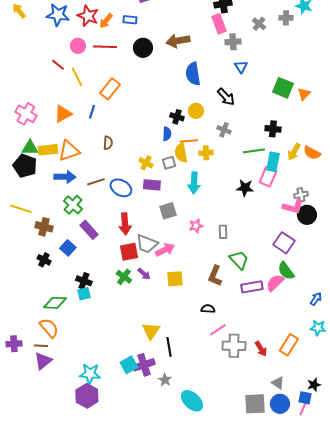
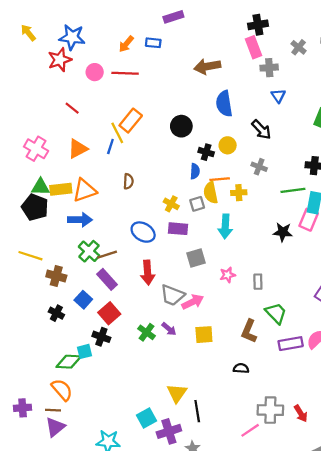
red star: (88, 16) -> (60, 60), moved, turned 30
black circle: (143, 48) -> (181, 126), moved
red line: (58, 65) -> (72, 108), moved
yellow line: (77, 77) -> (117, 133), moved
brown line: (96, 182) -> (107, 255), moved
red square: (129, 252) -> (109, 313), moved, turned -30
cyan square: (84, 294) -> (84, 351), moved
pink line: (218, 330) -> (250, 430), moved
cyan square: (129, 365) -> (146, 418), moved

